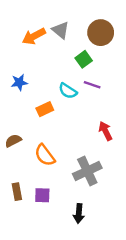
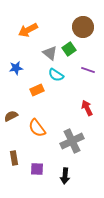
gray triangle: (61, 30) -> (50, 53), moved
purple line: (92, 85) -> (88, 70), moved
purple square: (42, 195) -> (37, 169), moved

